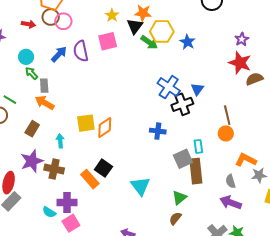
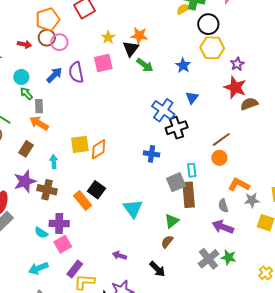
yellow hexagon: (162, 31) -> (212, 48), moved
blue triangle: (197, 89) -> (192, 98), moved
brown line: (227, 115) -> (221, 139), turned 66

